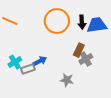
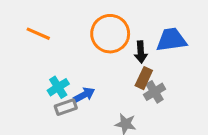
black arrow: (82, 22) -> (141, 52), moved
cyan cross: (15, 62) -> (58, 87), moved

